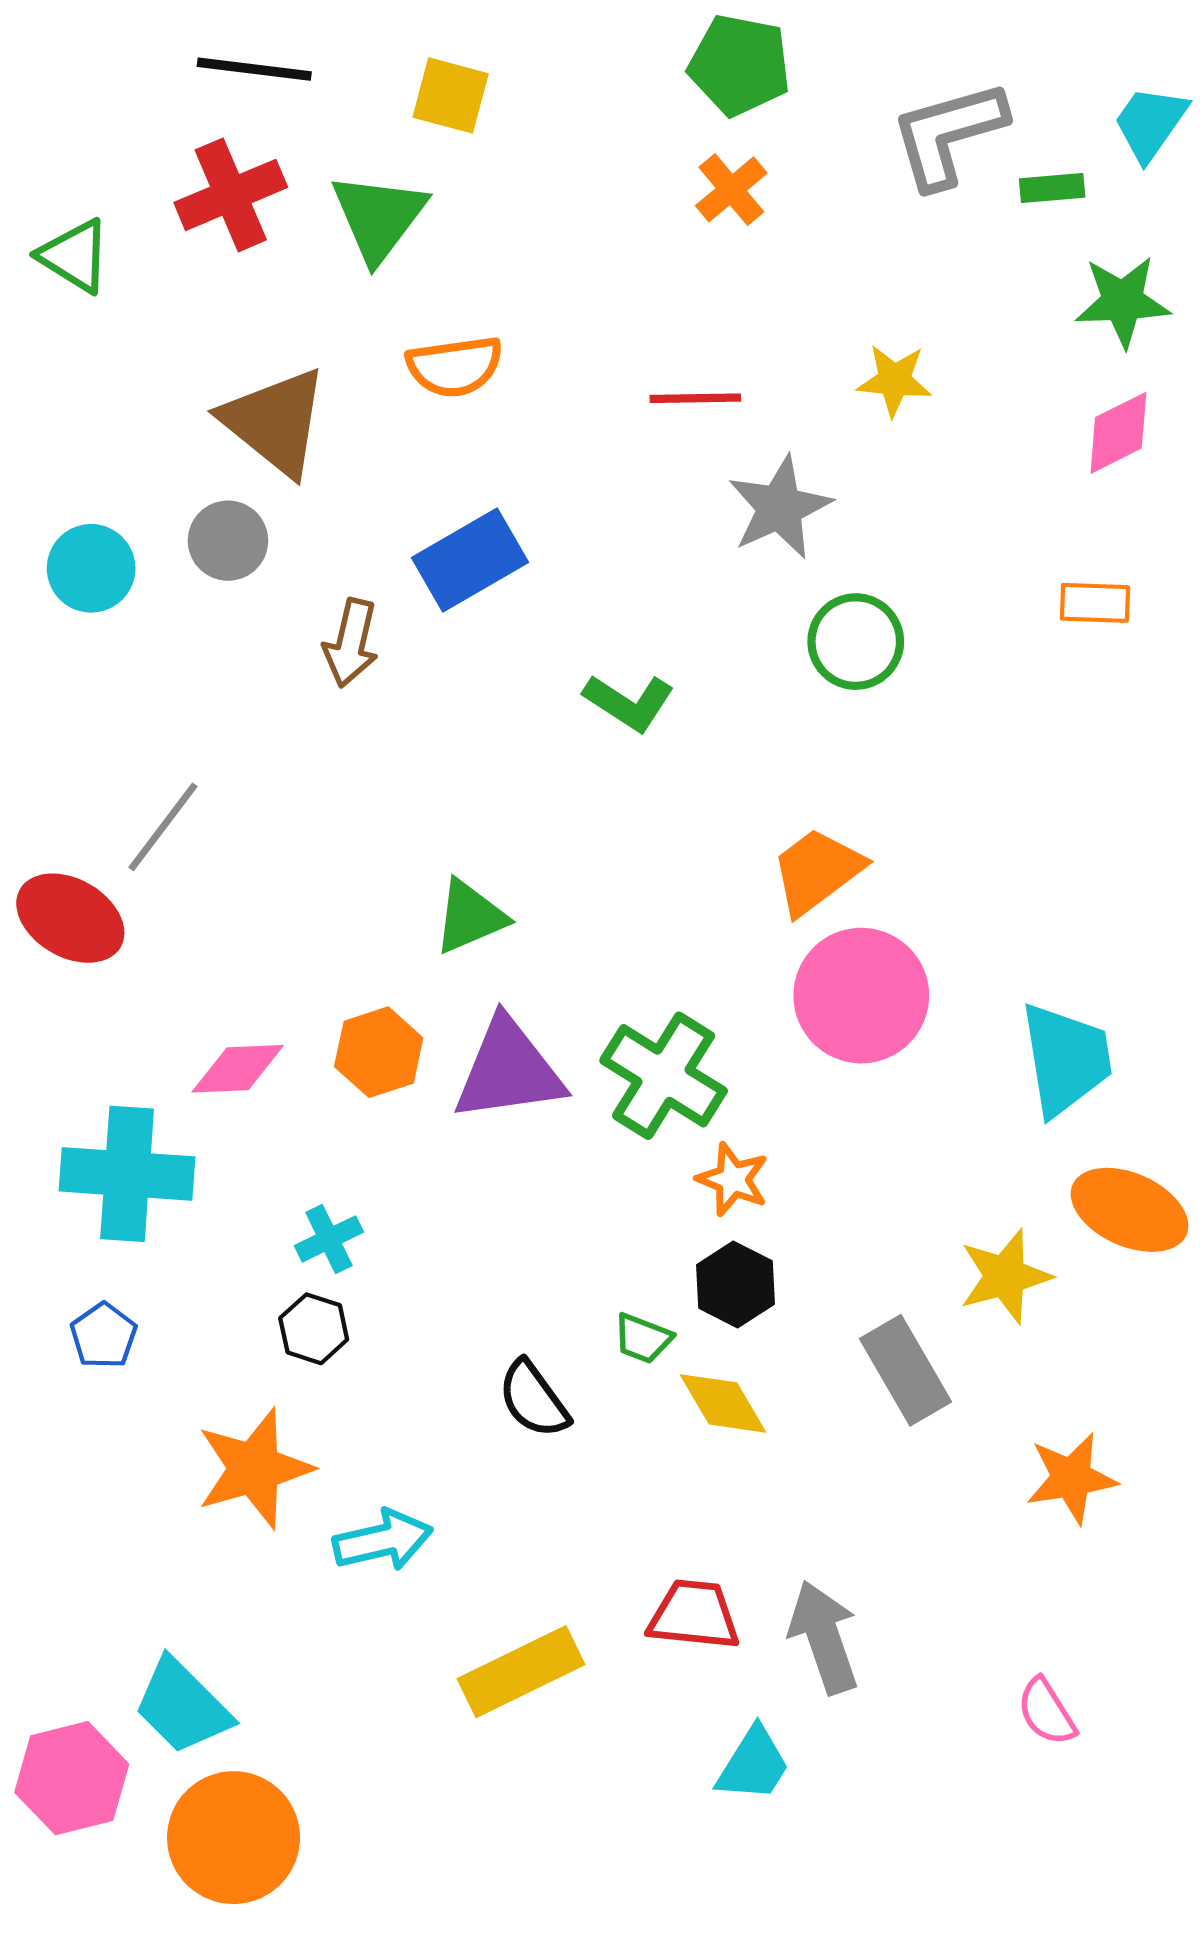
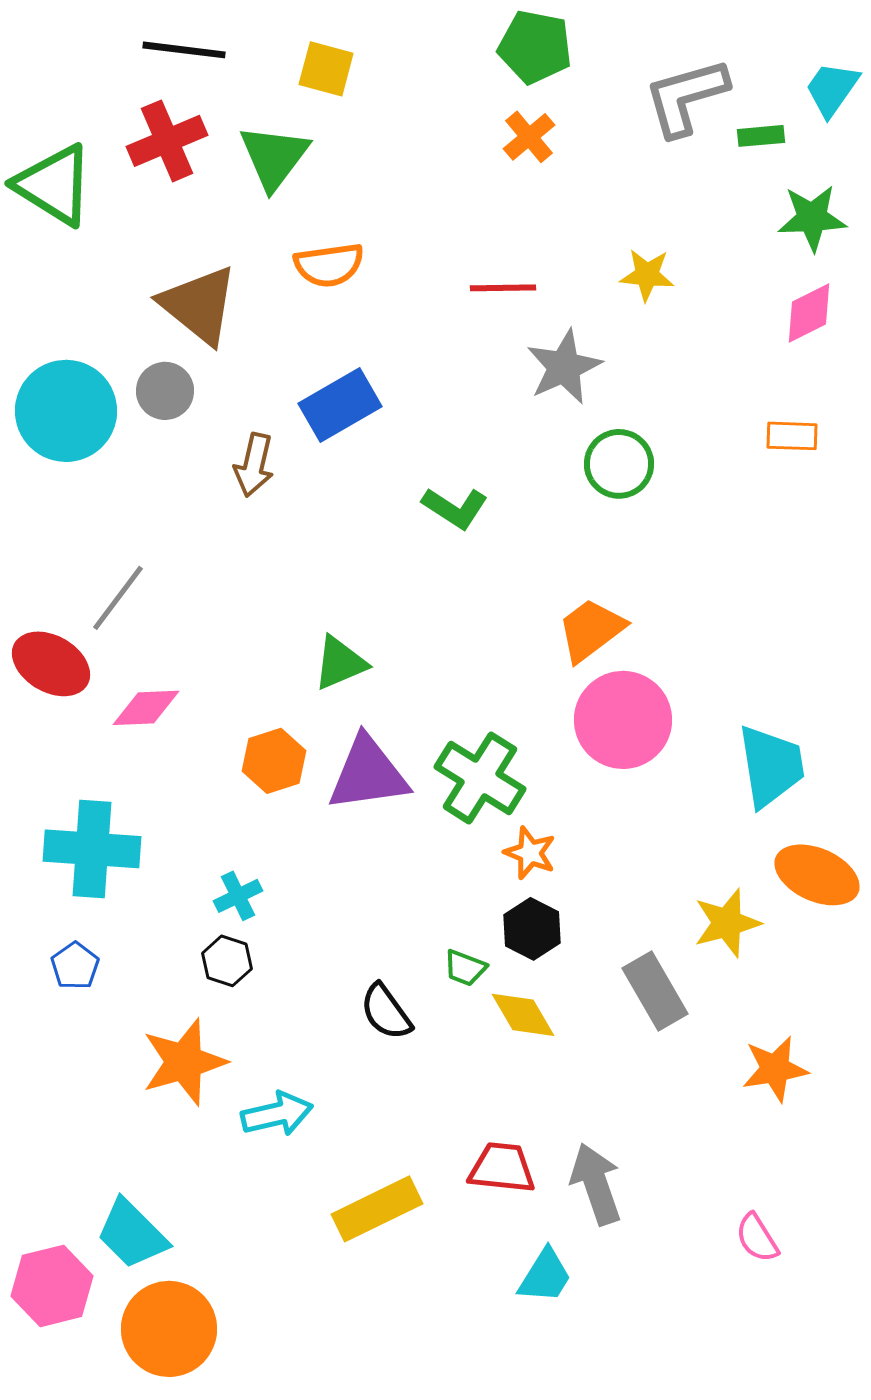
green triangle: (74, 256) -> (54, 185), size x1.5
cyan circle: (91, 568) -> (66, 411), size x1.6
pink diamond: (238, 1069) -> (146, 708), moved

